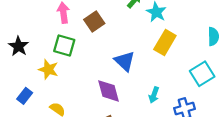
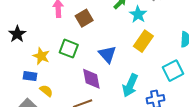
green square: (64, 46) -> (69, 49), moved
cyan arrow: (154, 95) -> (130, 85), size x1.6
blue rectangle: (25, 96) -> (30, 76), moved, turned 56

